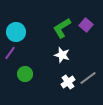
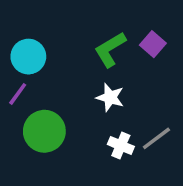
green circle: (25, 74) -> (44, 131), size x1.5
white cross: (68, 82) -> (121, 145), turned -32

